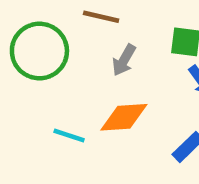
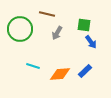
orange diamond: (124, 117) -> (60, 74), moved

